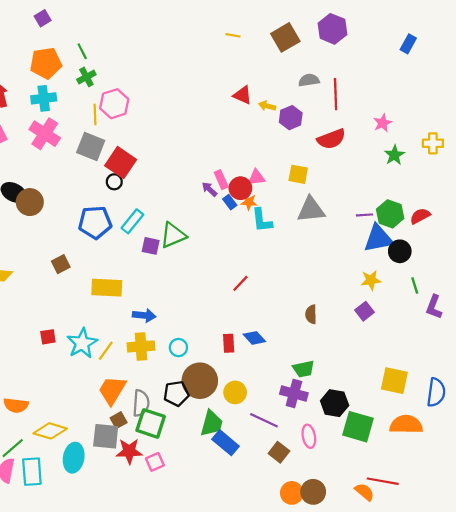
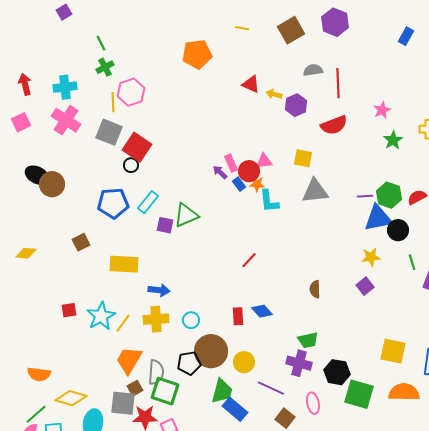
orange pentagon: (46, 63) -> (197, 54), moved

